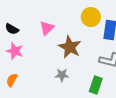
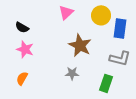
pink triangle: (47, 28) -> (66, 12), moved

